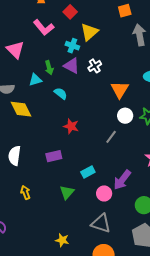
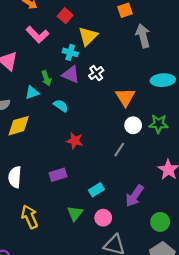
yellow diamond: (21, 109) -> (19, 126), turned -75
yellow arrow: (25, 193) -> (30, 217), size x1.5
pink circle: (104, 193) -> (103, 218), moved

